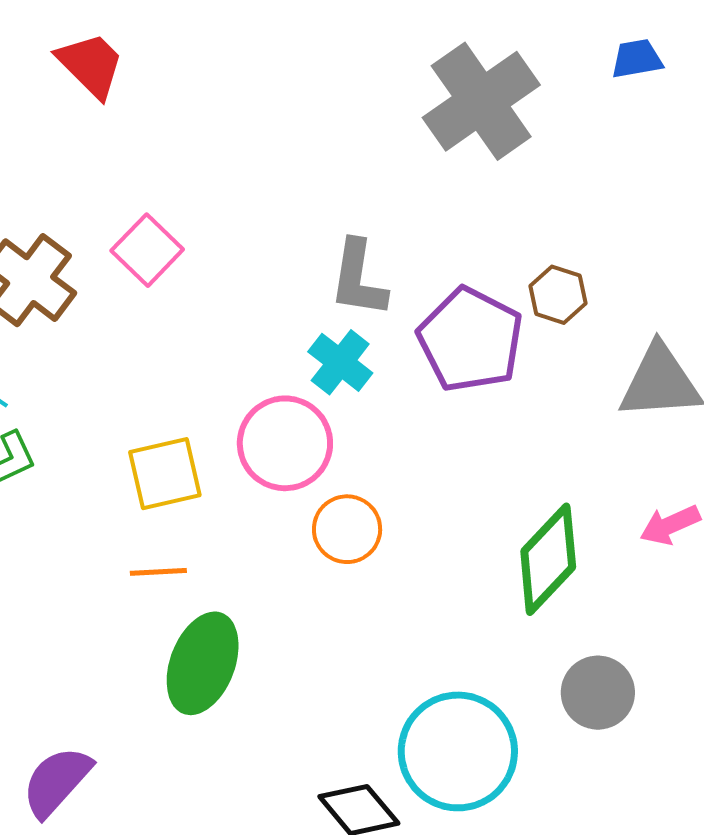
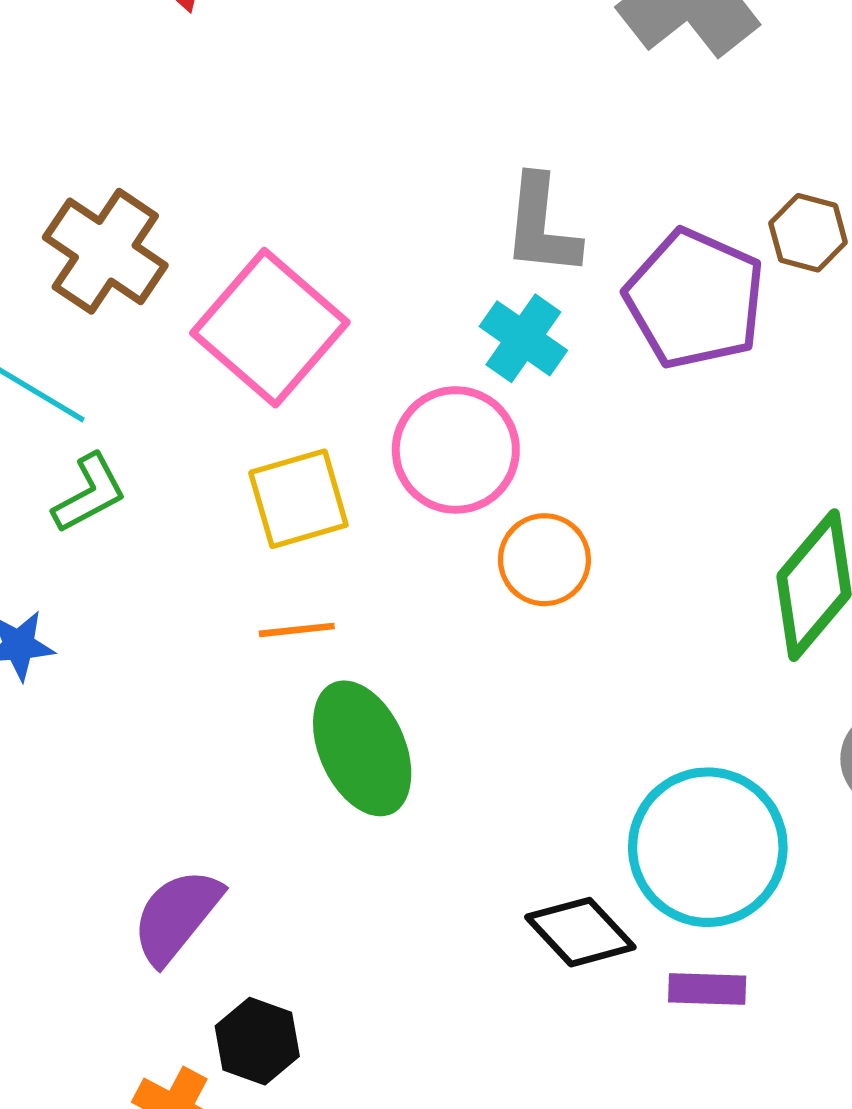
pink square: (147, 250) -> (270, 328), moved, size x1.6
green ellipse: (203, 663) -> (362, 748), turned -42

